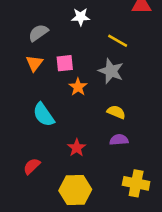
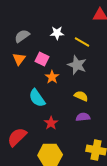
white star: (81, 17) -> (57, 33), moved
pink square: (65, 63) -> (42, 59), turned 32
cyan semicircle: (44, 115) -> (37, 98), moved
red semicircle: (32, 166) -> (17, 137), size x1.5

